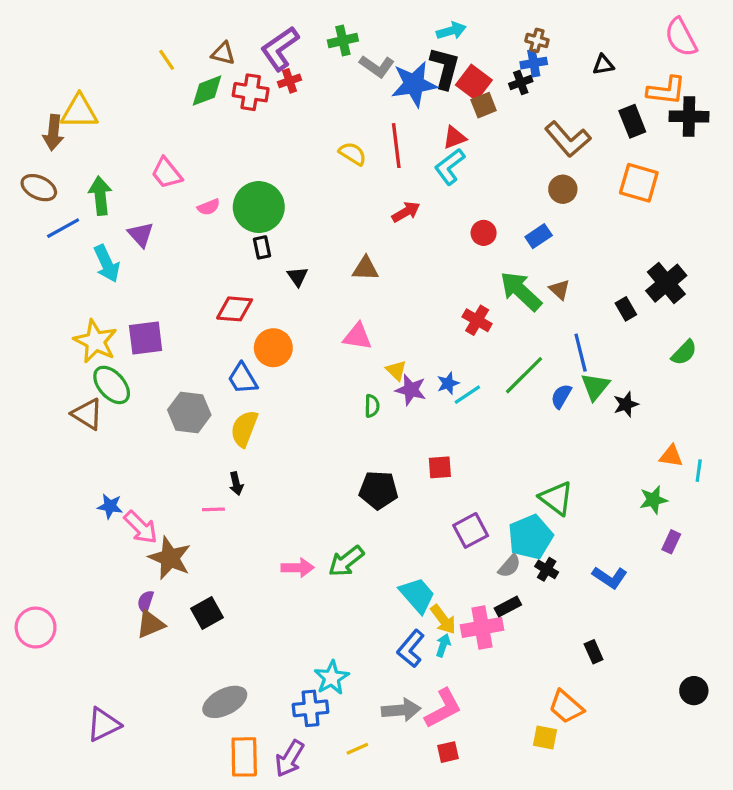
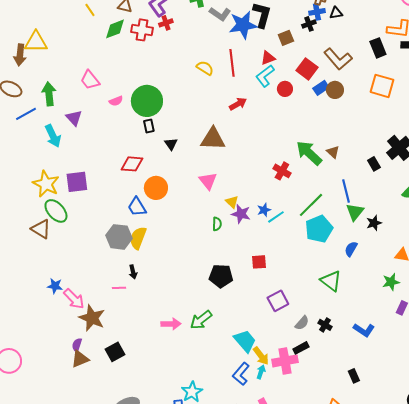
black triangle: (603, 65) -> (336, 13), moved
red square: (474, 82) -> (307, 69), moved
red circle: (484, 233) -> (285, 89), moved
blue rectangle: (539, 236) -> (321, 88), moved
brown triangle: (366, 268) -> (213, 139), size x1.5
pink triangle: (357, 336) -> (208, 181), turned 42
blue semicircle: (561, 396) -> (351, 249), moved
gray hexagon: (189, 412) -> (119, 237), moved
cyan pentagon: (530, 537) -> (319, 229), moved

